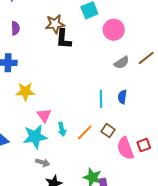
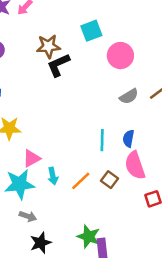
black L-shape: (64, 39) -> (58, 65), turned 60
pink triangle: (44, 115) -> (32, 158), turned 35
pink semicircle: (125, 148) -> (135, 165), moved

